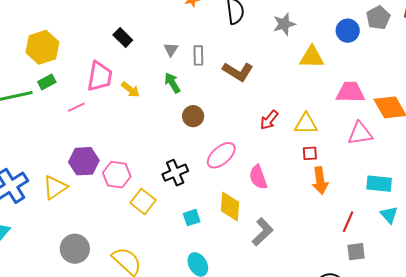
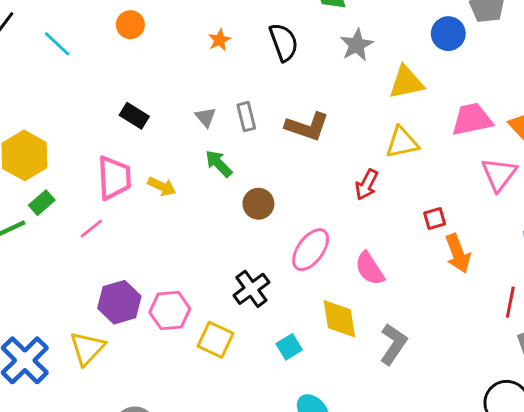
yellow triangle: (306, 124) -> (402, 142), moved
pink triangle: (360, 133) -> (499, 174), turned -32

